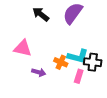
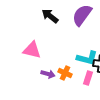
orange cross: (61, 62) -> (65, 73), moved

